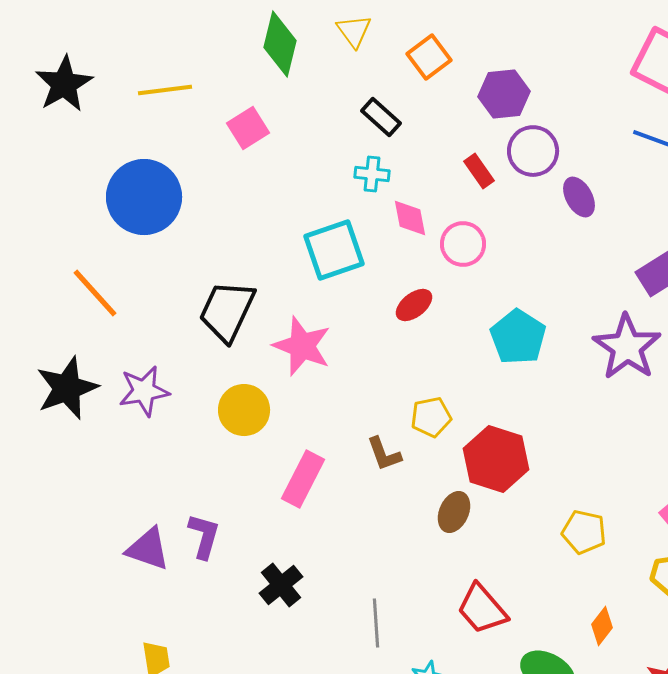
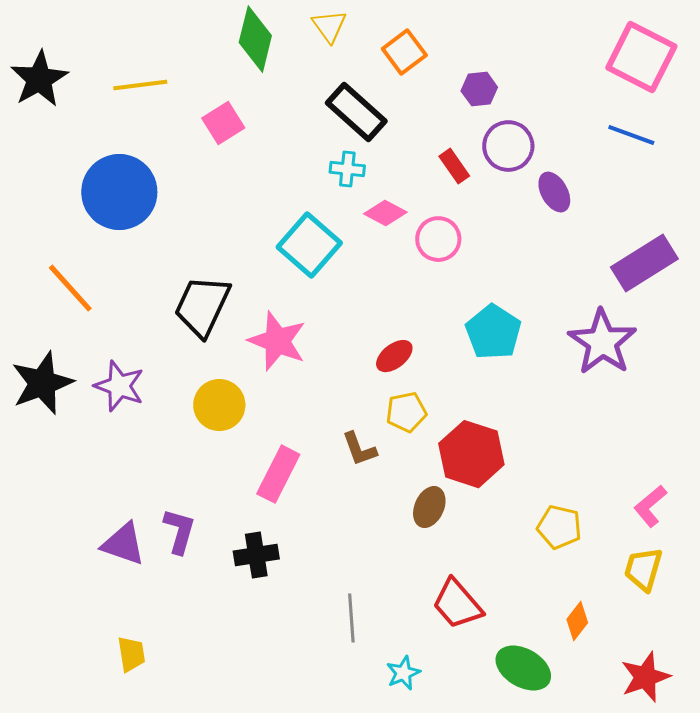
purple hexagon: (504, 94) -> (479, 89), size x0.7
black rectangle: (381, 117) -> (356, 112), size x1.5
pink diamond: (410, 218) -> (385, 213), turned -51
cyan square: (334, 250) -> (309, 245), turned -30
red ellipse: (414, 305) -> (394, 356), moved
purple star: (144, 391) -> (119, 386), turned 30
black cross: (281, 585) -> (256, 555), moved, turned 30

